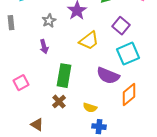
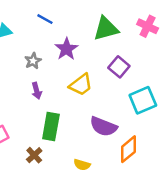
purple arrow: (44, 47) -> (37, 91), moved
cyan square: (128, 54) -> (143, 100), moved
brown cross: (59, 102) -> (34, 155), moved

